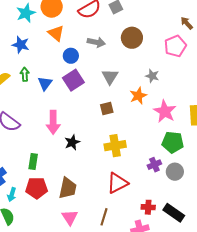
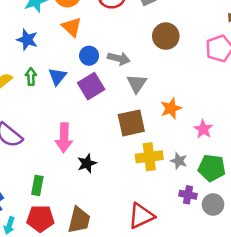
gray arrow: (96, 42) -> (119, 59), moved
gray star: (152, 76) -> (179, 161), moved
blue triangle: (45, 83) -> (57, 76), moved
brown square: (107, 109) -> (131, 123), size x1.6
pink star: (165, 111) -> (203, 129), size x0.7
yellow cross: (115, 146) -> (149, 157), moved
purple cross: (154, 165) -> (188, 195), turned 32

